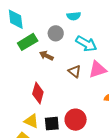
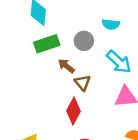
brown triangle: (75, 71) -> (83, 83), moved
red diamond: (38, 93) -> (74, 111), moved

